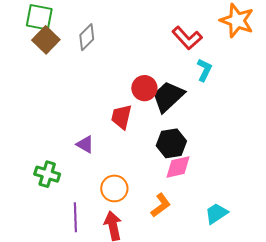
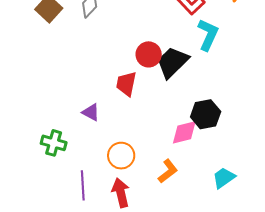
cyan L-shape: (204, 70) -> (208, 35), size x1.4
black hexagon: (171, 143) -> (206, 114), moved

